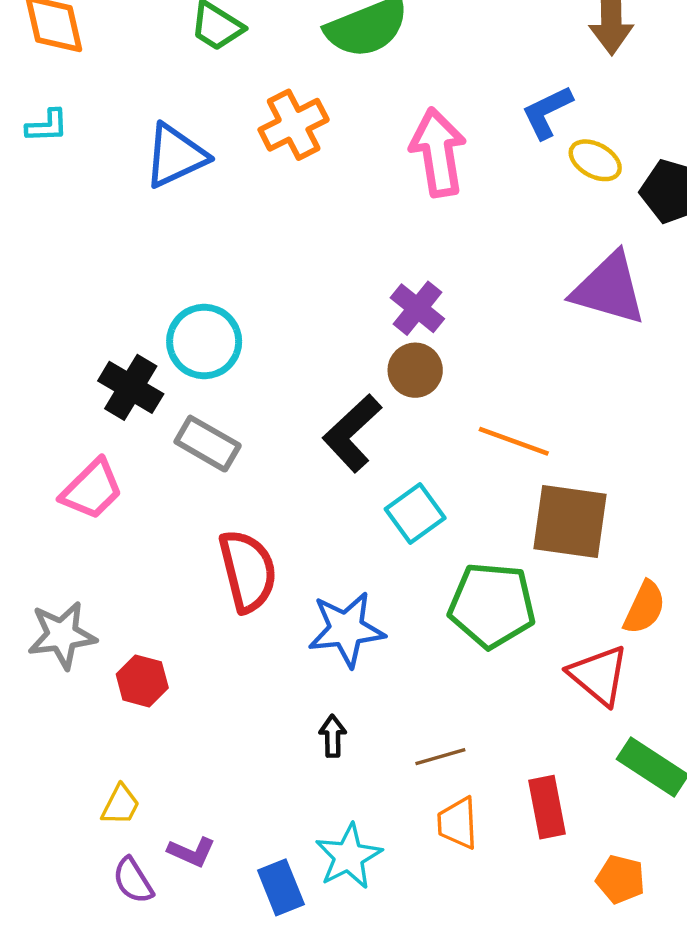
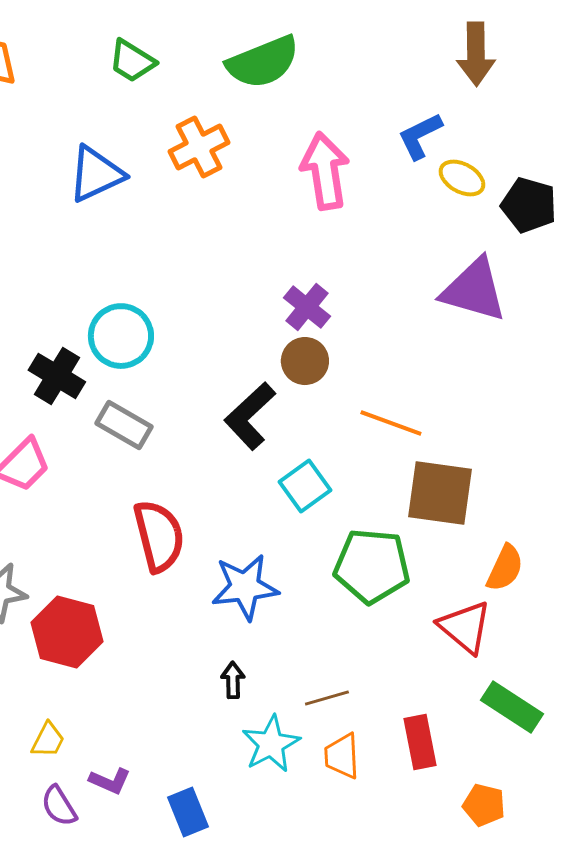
red hexagon: (142, 681) -> (67, 632), size x1.6
cyan star: (349, 856) -> (271, 744), moved

